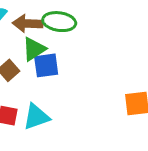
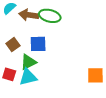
green triangle: (34, 49) -> (28, 62), moved

